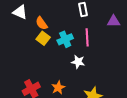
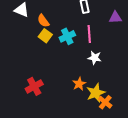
white star: (78, 62) -> (95, 58), moved
orange star: (58, 88) -> (79, 84), moved

